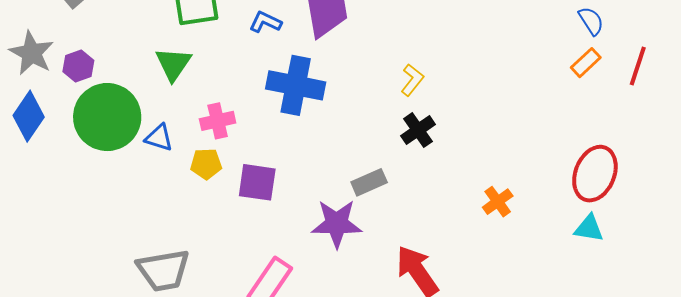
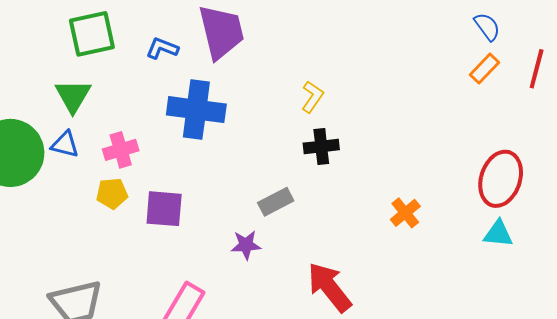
black cross: (418, 130) -> (321, 146), turned 32
blue triangle: (159, 138) -> (65, 144), moved
purple star: (337, 224) -> (246, 245), size x0.6

